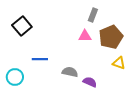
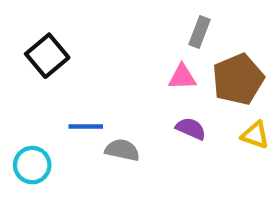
gray semicircle: (70, 72) -> (122, 150), moved
purple semicircle: (90, 82) -> (191, 129), moved

